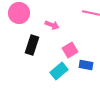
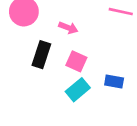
pink square: (70, 50) -> (76, 61), moved, turned -35

